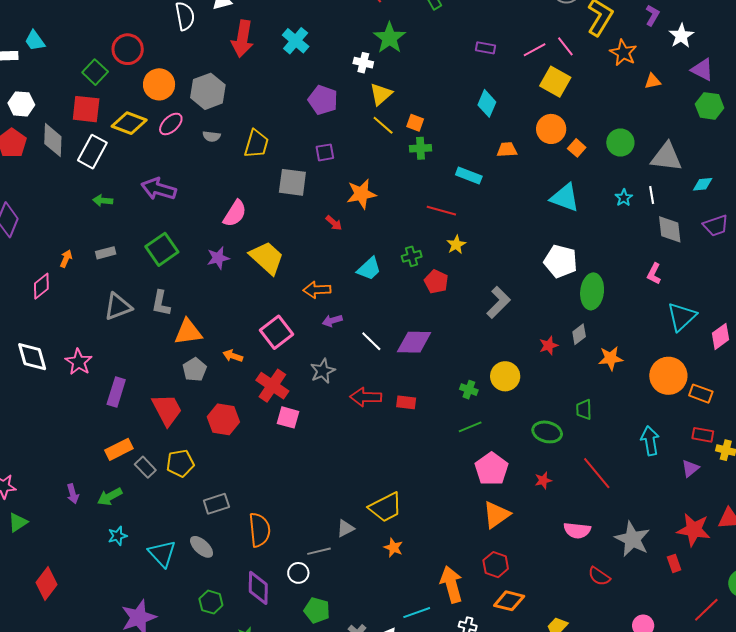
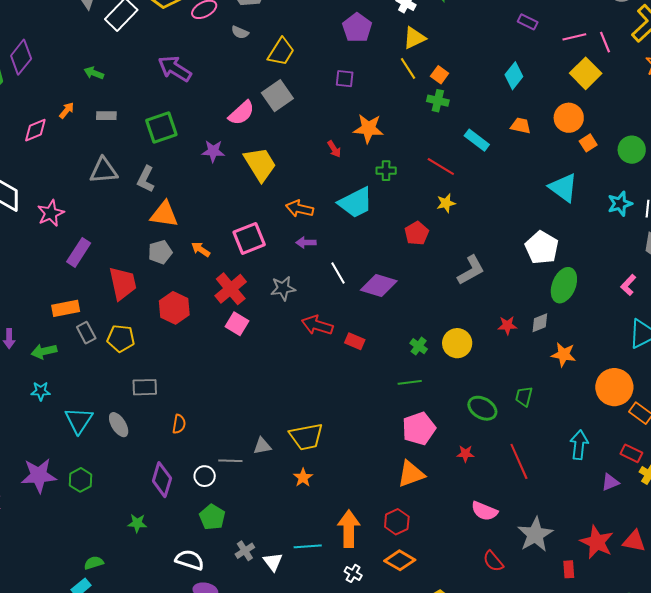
gray square: (292, 182) -> (277, 96), moved, turned 32
cyan star: (624, 198) -> (620, 204), size x1.4
green arrow: (103, 201) -> (94, 73), moved
green cross: (412, 256) -> (386, 171), moved
cyan trapezoid: (369, 269) -> (356, 203), size x1.4
orange semicircle: (260, 530) -> (179, 424), size x0.6
green hexagon: (211, 602) -> (80, 480), moved

